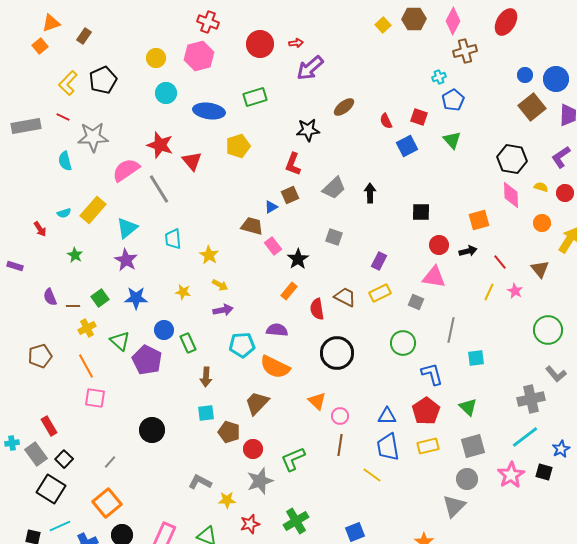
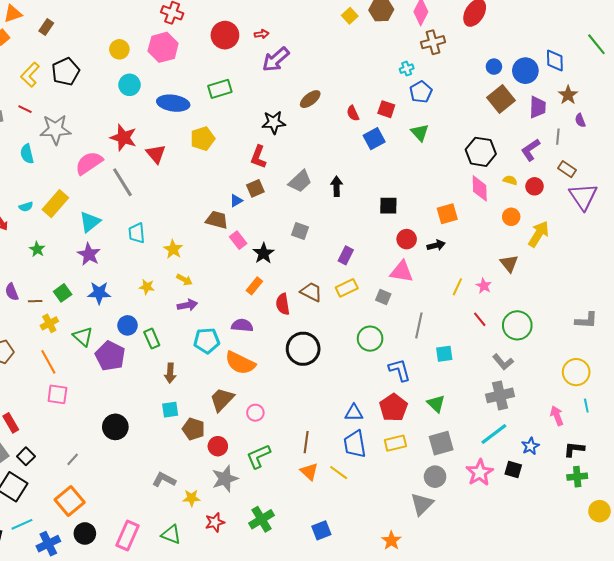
red line: (500, 262) -> (480, 319), moved
gray L-shape: (556, 374) -> (503, 362), moved
orange triangle: (317, 401) -> (309, 472), moved
pink circle: (340, 416) -> (255, 413), moved

